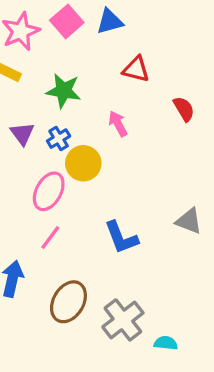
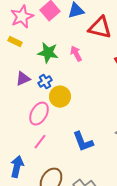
red triangle: (136, 69) -> (100, 28), moved, size x1.4
pink arrow: (118, 124) -> (76, 54), moved
purple triangle: (22, 134) -> (23, 79), turned 42

